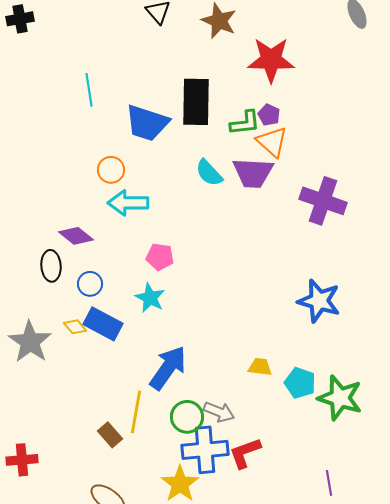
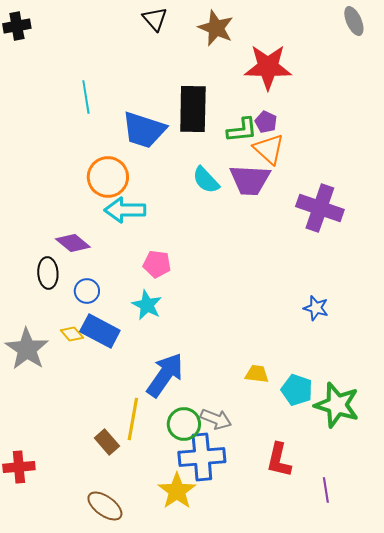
orange circle: (111, 170) -> (108, 177), size x1.5
blue star: (319, 301) -> (316, 308), size x0.6
red L-shape: (245, 453) -> (279, 460), moved, turned -57

